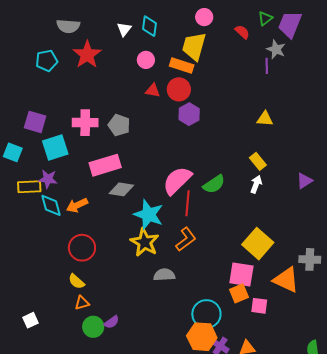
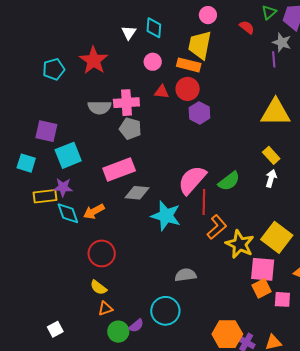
gray semicircle: (68, 26) -> (99, 107), moved
yellow triangle: (265, 119) -> (275, 112), size x1.8
pink cross: (85, 123) -> (126, 103), moved
orange L-shape: (186, 239) -> (217, 227), moved
yellow star: (145, 242) -> (240, 244), moved
cyan circle: (206, 314) -> (165, 311), moved

